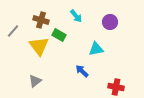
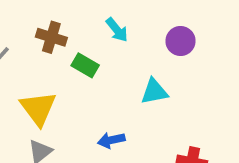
yellow triangle: (39, 46) -> (38, 108), moved
blue arrow: (82, 71) -> (111, 140), moved, turned -56

